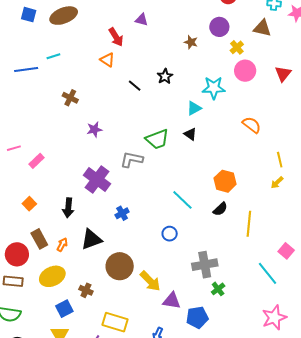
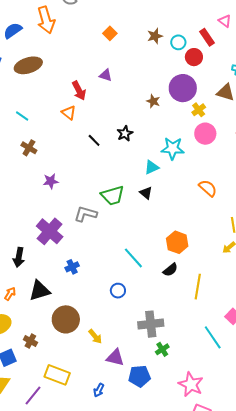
purple circle: (219, 27) -> (183, 88), size x1.4
cyan line: (53, 56) -> (22, 116), moved, turned 48
yellow arrow: (150, 281) -> (95, 336), size x0.7
pink star: (274, 318) -> (191, 384), moved, turned -30

